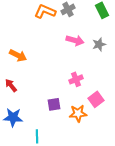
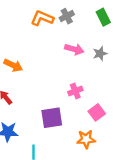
purple square: (54, 104) -> (52, 118), size x1.5
orange star: (78, 113) -> (86, 139), moved

